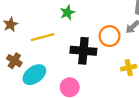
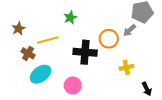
brown cross: (14, 61) -> (28, 53), moved

